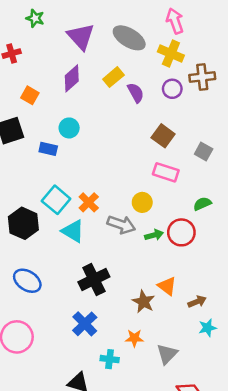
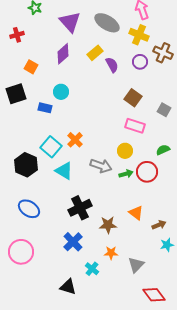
brown cross: (202, 77) -> (163, 53), turned 30
orange cross: (89, 202) -> (75, 140), moved
yellow circle: (142, 202) -> (125, 151), moved
brown star: (144, 302) -> (108, 225), moved, turned -30
cyan cross: (110, 359) -> (92, 269), turned 32

